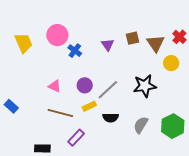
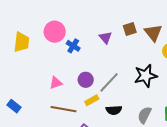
yellow trapezoid: (24, 43) -> (22, 42), turned 35
pink triangle: (55, 86) -> (56, 83), turned -40

